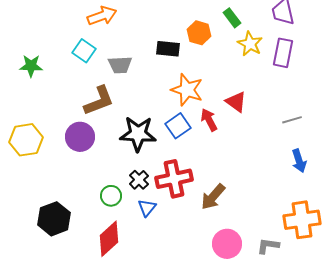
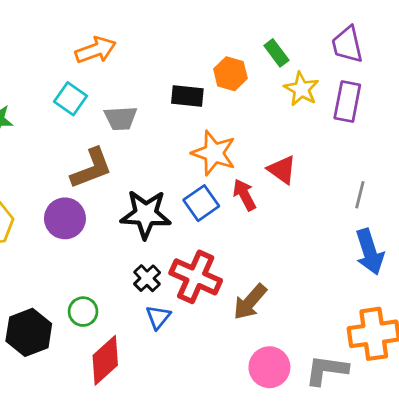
gray line: (292, 120) -> (360, 195), turned -60
blue arrow: (299, 161) -> (370, 252), size x1.4
red cross: (174, 179) -> (196, 277), turned 36
green circle: (111, 196) -> (83, 312), moved
gray L-shape: (268, 246) -> (326, 370), size x1.4

